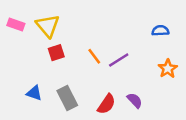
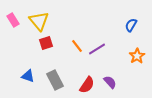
pink rectangle: (16, 24) -> (13, 20), turned 40
blue semicircle: (160, 31) -> (131, 25), turned -56

